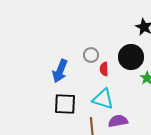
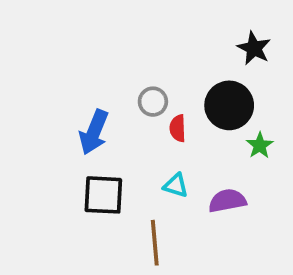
cyan triangle: (103, 99) -> (176, 185), size x0.6
purple semicircle: (118, 121) -> (227, 201), moved

